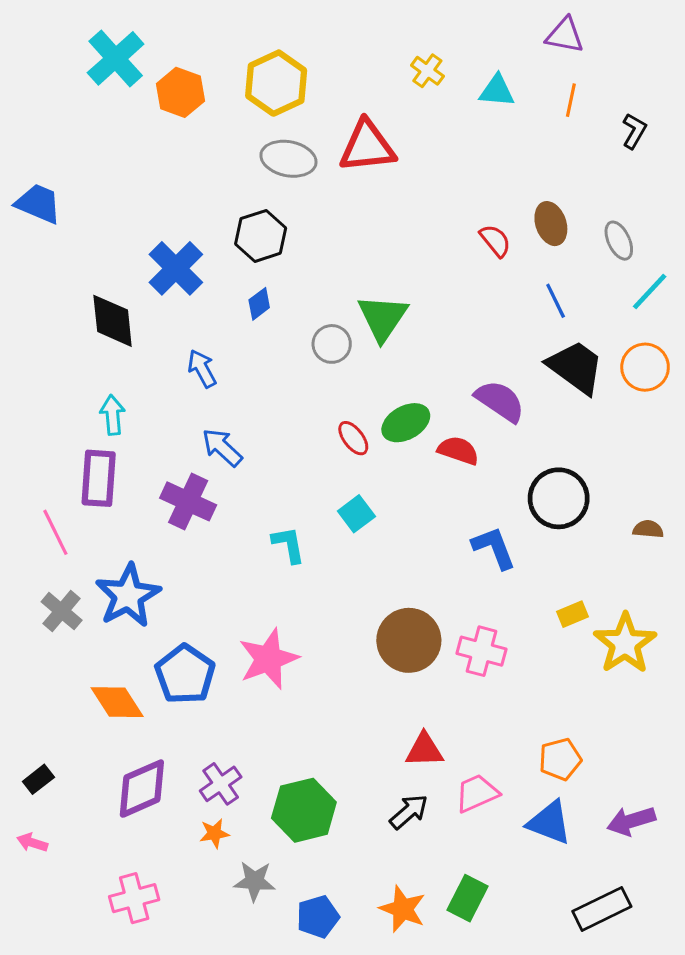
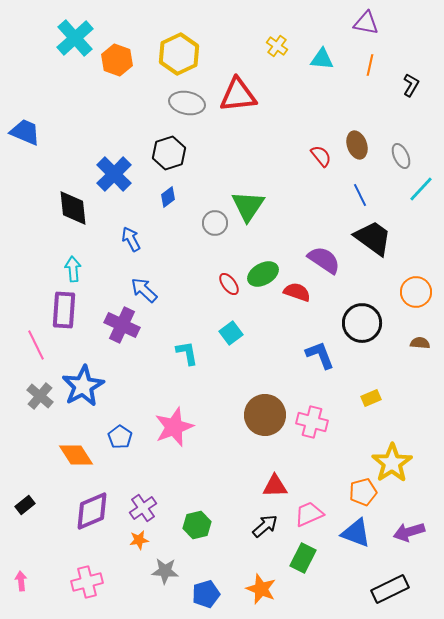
orange circle: (645, 367) -> (416, 292), moved
yellow star: (625, 643) -> (392, 463), moved
blue pentagon: (185, 674) -> (120, 437), size x0.6
green hexagon: (304, 810) -> (197, 525), size x0.7
pink arrow: (32, 843) -> (21, 581), moved, turned 66
green rectangle: (468, 898) -> (303, 558), moved

